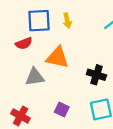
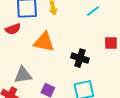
gray triangle: (35, 77) -> (23, 75), moved

